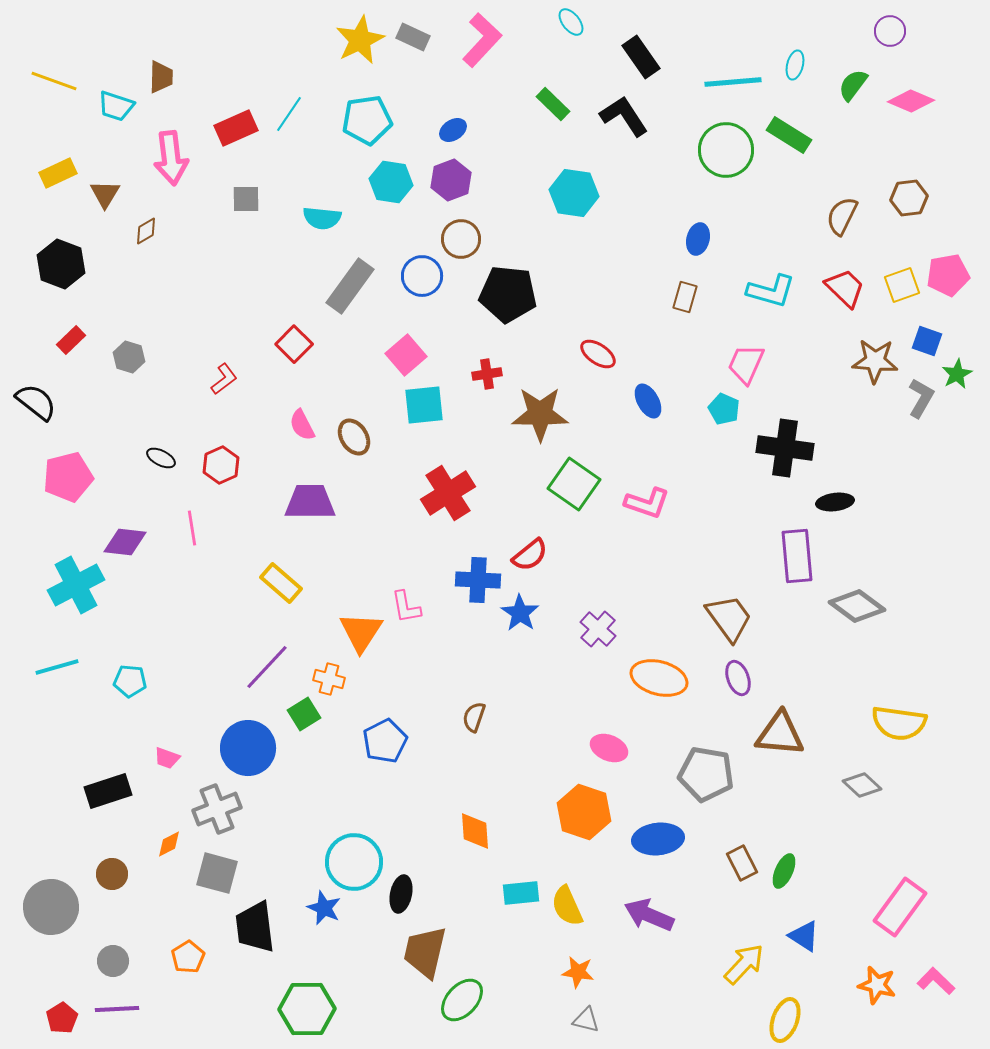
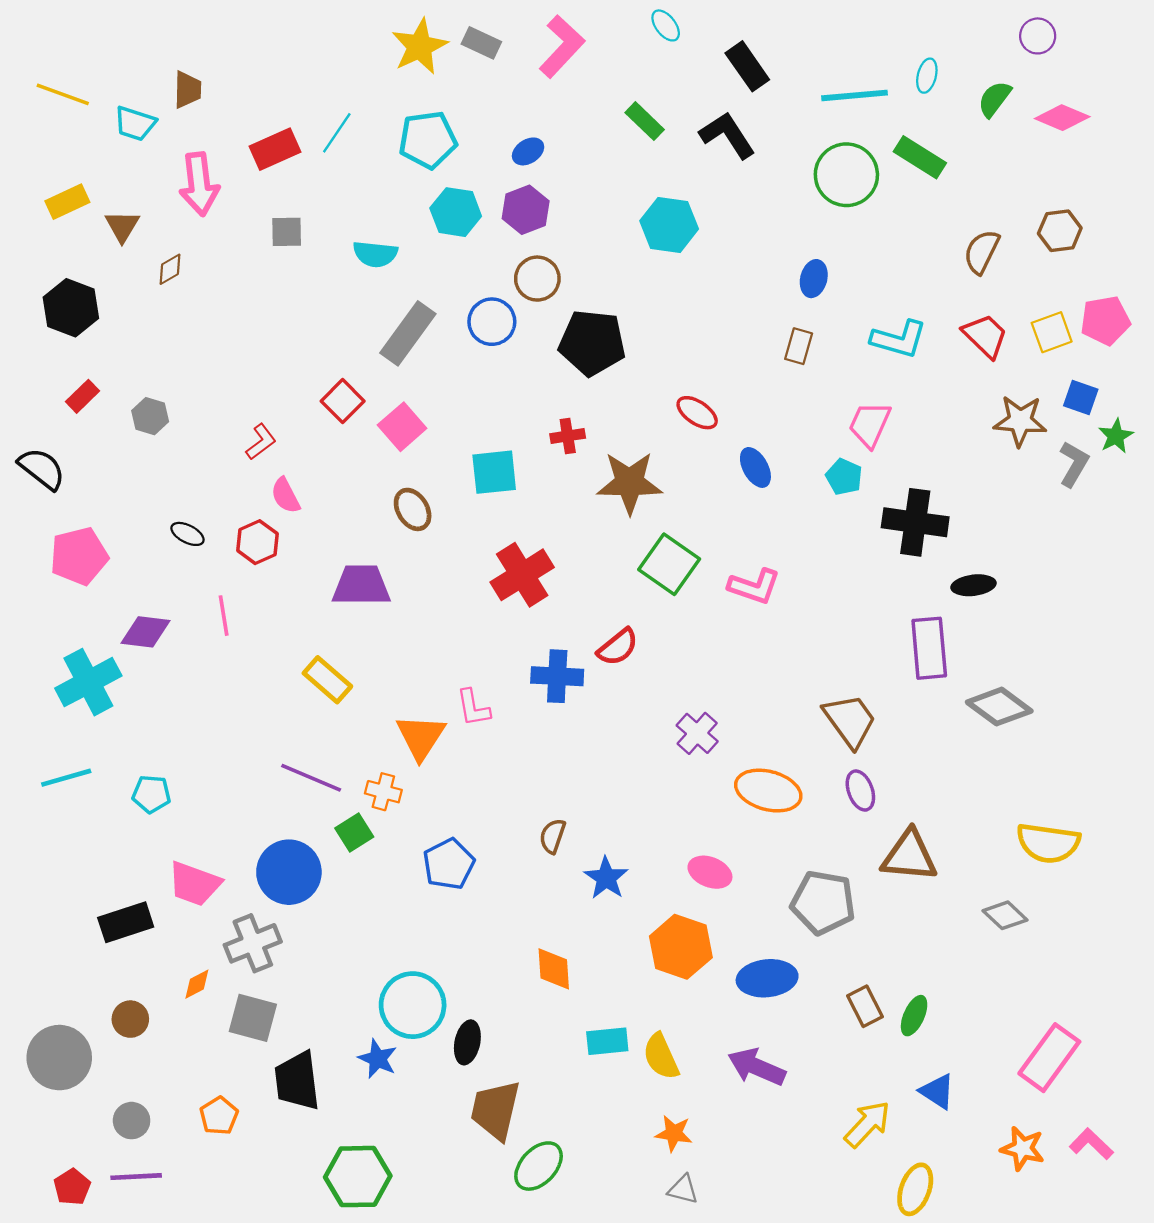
pink square: (406, 355) -> (402, 427), moved
pink semicircle: (302, 425) -> (285, 495), moved
blue star: (520, 613) -> (606, 878), moved
purple line: (267, 667) -> (311, 778), turned 70
pink trapezoid: (167, 758) -> (194, 884), size x1.8

